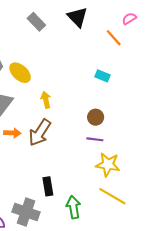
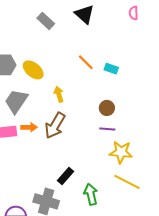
pink semicircle: (129, 19) -> (133, 13), turned -56
orange line: (114, 38) -> (86, 62), moved
black rectangle: (48, 186) -> (65, 176), turned 54

